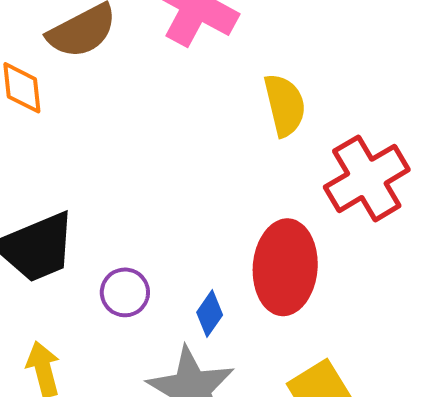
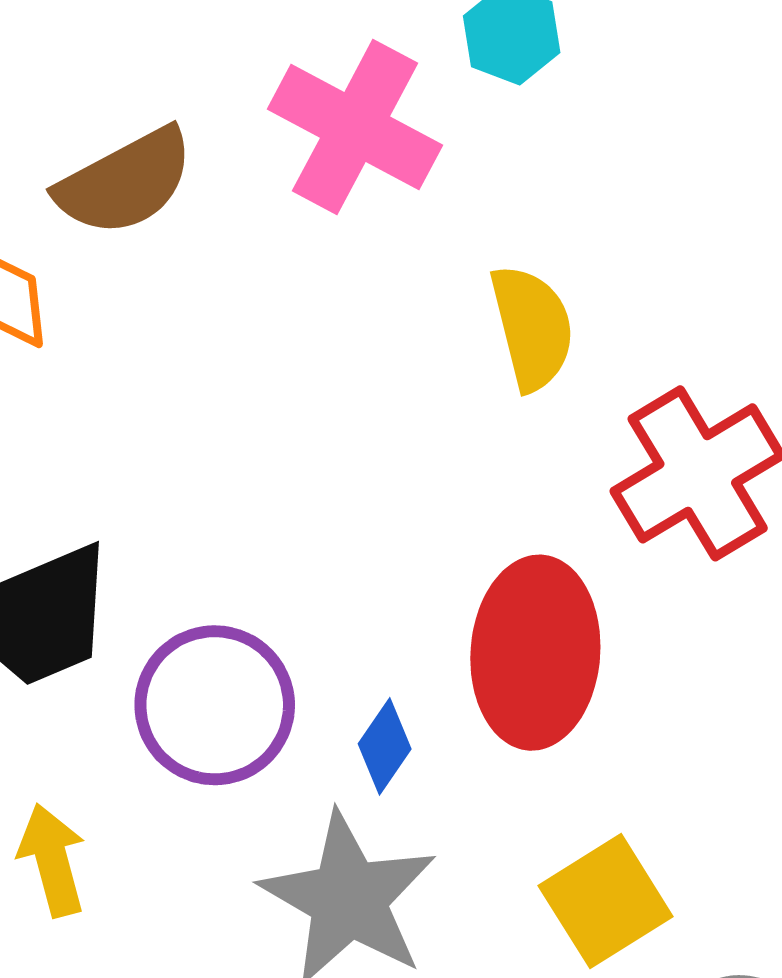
purple circle: (125, 292) -> (215, 705), size x1.6

